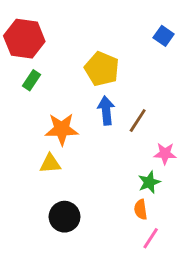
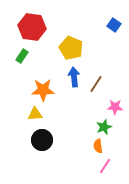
red hexagon: (24, 39) -> (32, 27), moved
black circle: (65, 217) -> (42, 140), moved

